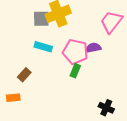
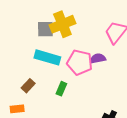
cyan rectangle: (43, 47) -> (47, 57), size x1.4
green rectangle: (75, 71) -> (61, 89), moved

